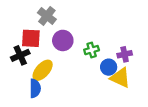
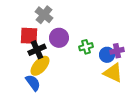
black cross: (20, 55) -> (37, 50), moved
blue circle: (109, 67) -> (107, 55), moved
blue semicircle: (35, 88) -> (33, 83), turned -36

